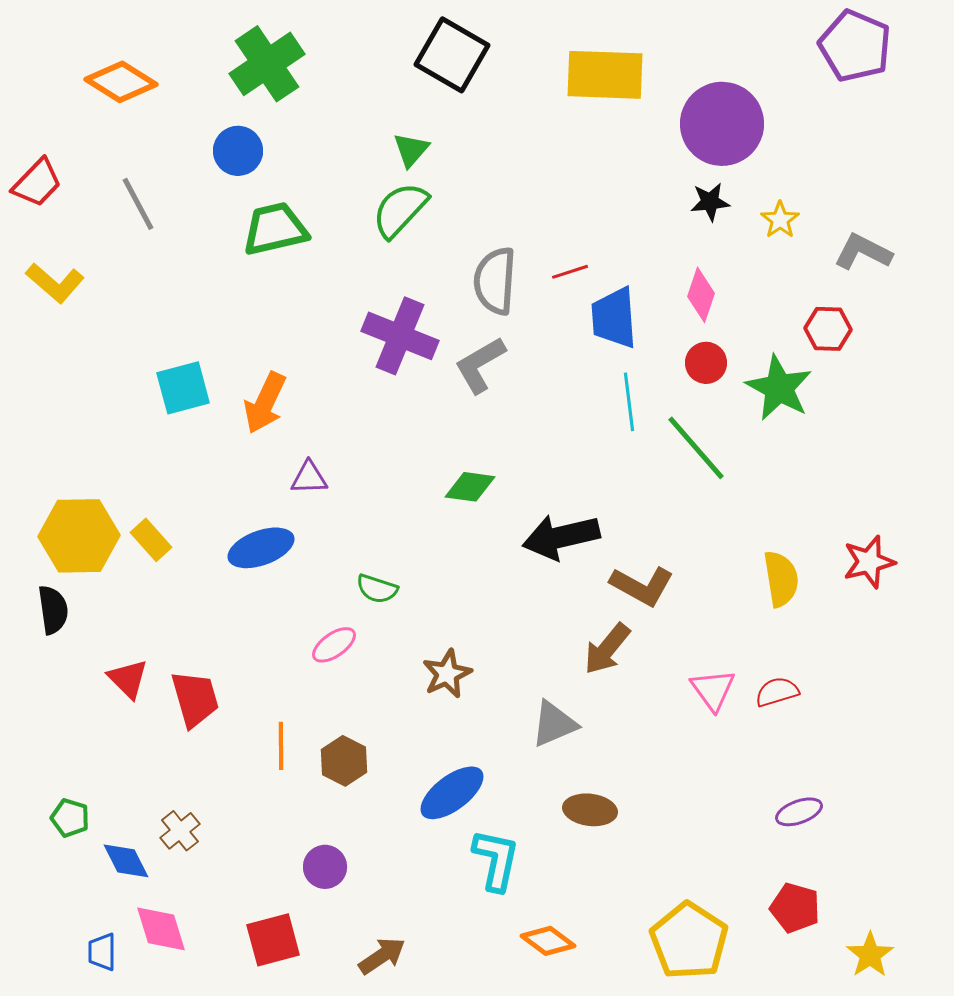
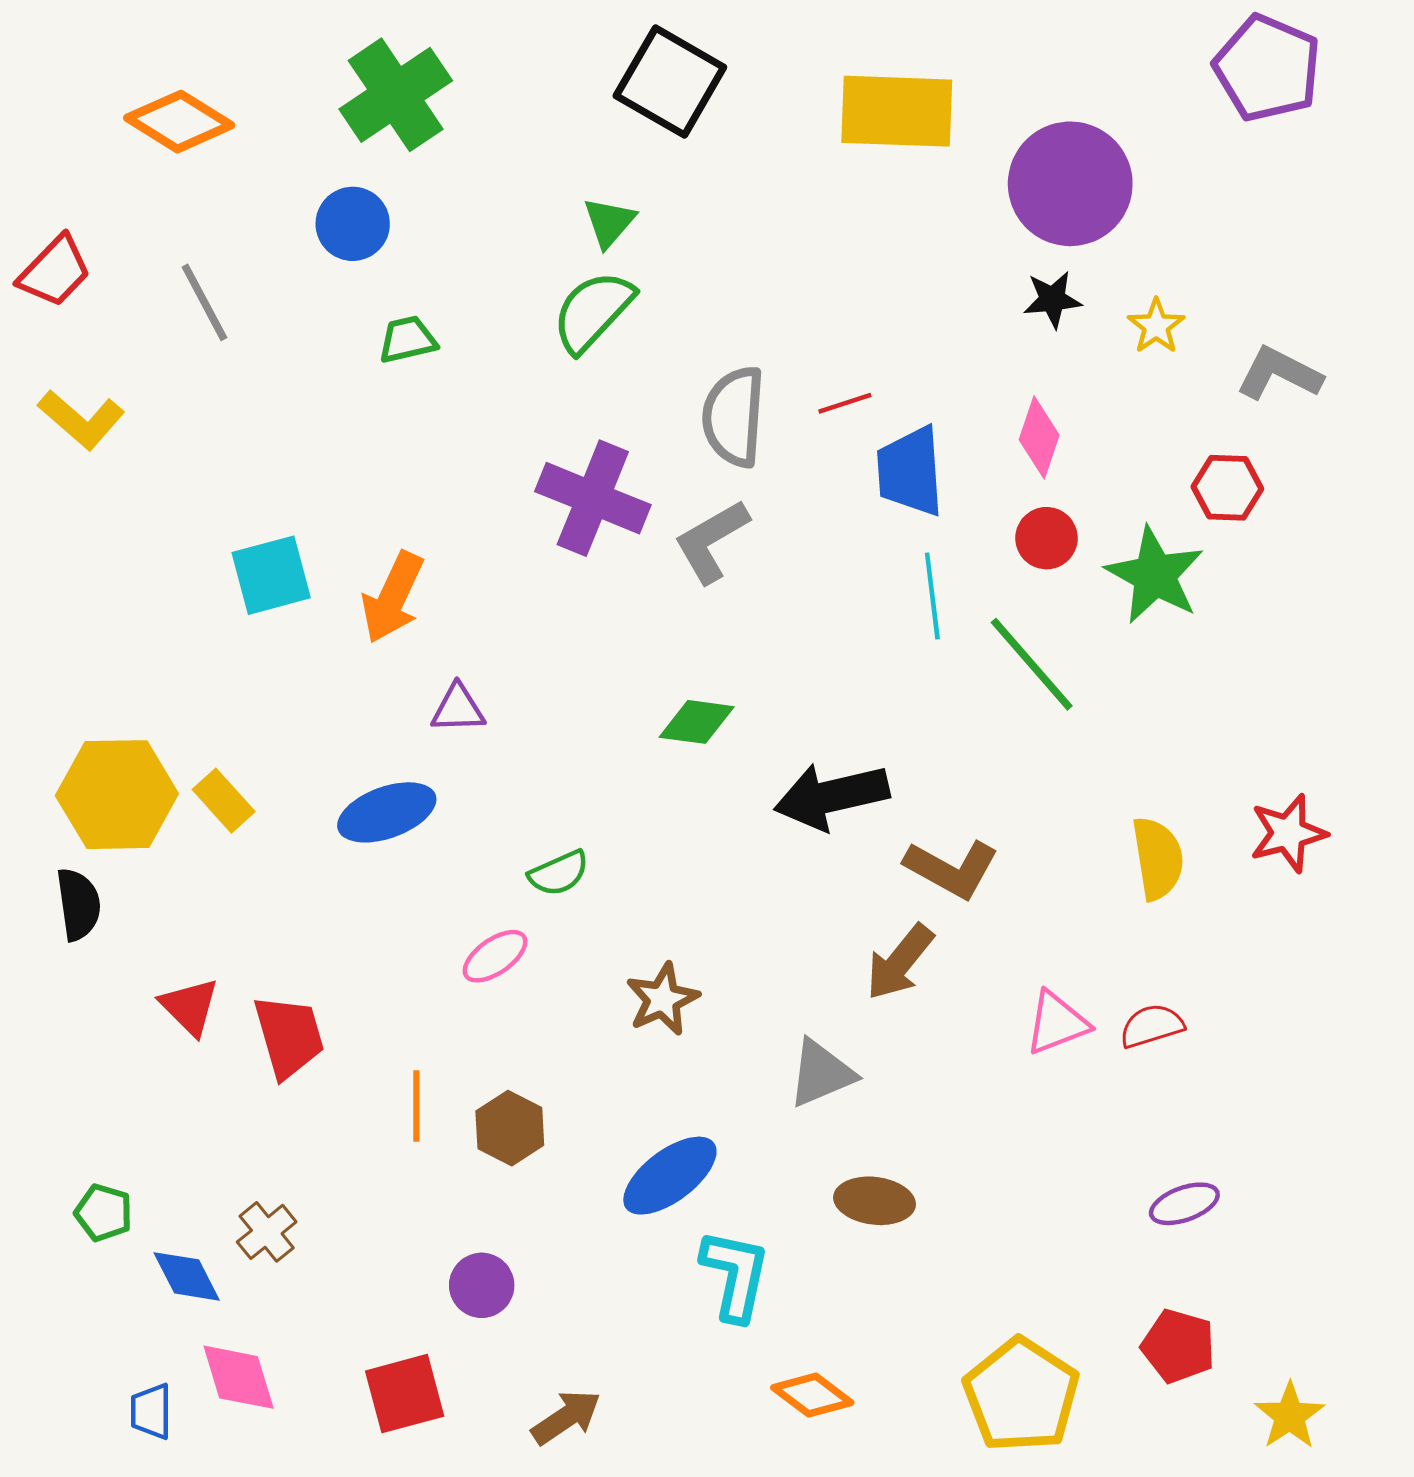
green trapezoid: (275, 229) -> (408, 339), size x0.6
green semicircle: (377, 589) -> (559, 873), turned -42
pink triangle: (713, 690) -> (1057, 1023), turned 45

